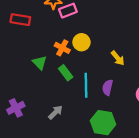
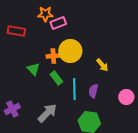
yellow circle: (81, 42) -> (70, 51), size x1.5
orange cross: (62, 48) -> (53, 56), turned -32
gray arrow: (55, 112) -> (47, 113), size x1.5

